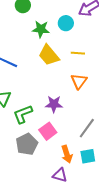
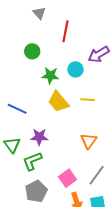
orange triangle: (79, 81) -> (89, 141), moved
purple star: (54, 104) -> (39, 137), moved
pink square: (48, 131) -> (67, 178), moved

